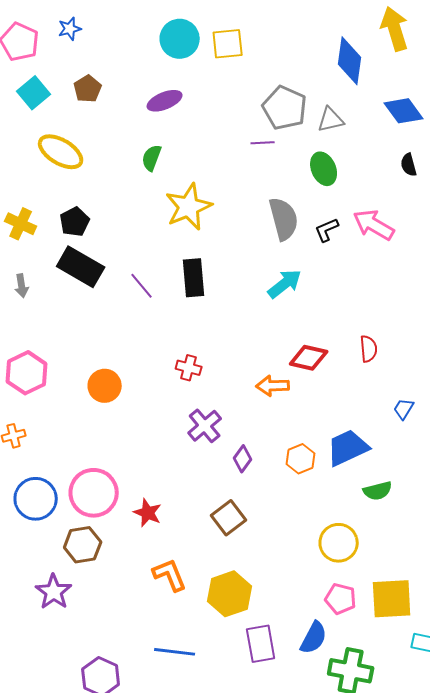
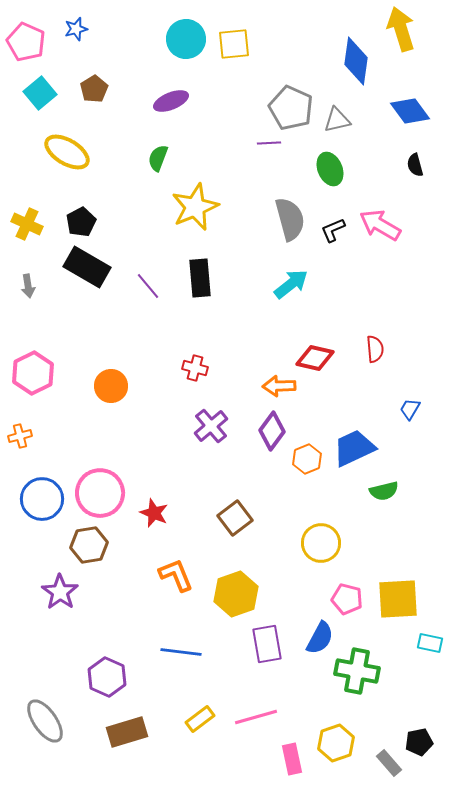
purple diamond: (243, 459) -> (272, 431), moved, size x1.4
yellow circle: (339, 543) -> (321, 543), moved

